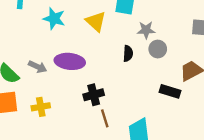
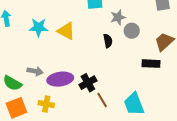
yellow triangle: (96, 21) -> (66, 31), moved
purple ellipse: (70, 61) -> (60, 79), moved
yellow cross: (41, 107) -> (46, 104), turned 35

